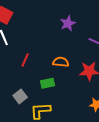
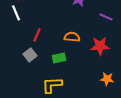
gray square: (20, 96) -> (30, 55), moved

